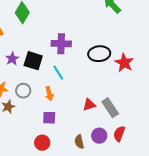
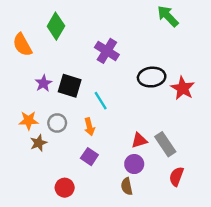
purple cross: (61, 44) -> (107, 51), moved, turned 30
purple square: (49, 118) -> (89, 157), turned 32
purple circle: (99, 136) -> (134, 164), moved
red circle: (42, 143) -> (65, 188), moved

